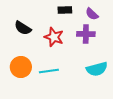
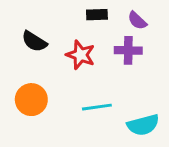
cyan semicircle: (97, 69) -> (143, 125), moved
cyan line: (49, 71) -> (97, 107), moved

